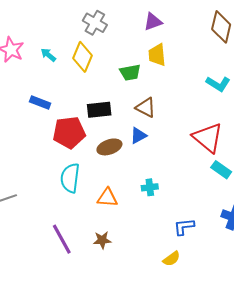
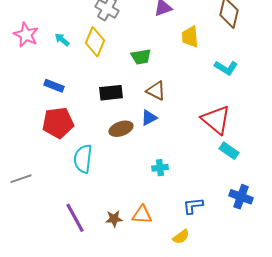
yellow trapezoid: (157, 55) -> (190, 37), moved
red pentagon: (69, 132) -> (58, 123), moved
orange triangle: (107, 198) -> (142, 215), moved

